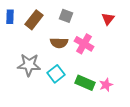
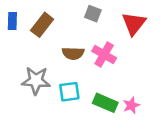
gray square: (66, 16) -> (93, 14), moved
red triangle: (108, 19) -> (134, 24), size x1.5
cyan square: (56, 74) -> (69, 92), turned 30

